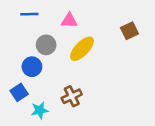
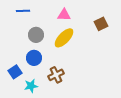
pink triangle: (69, 21) -> (64, 15), moved
blue circle: (32, 67) -> (34, 58), moved

